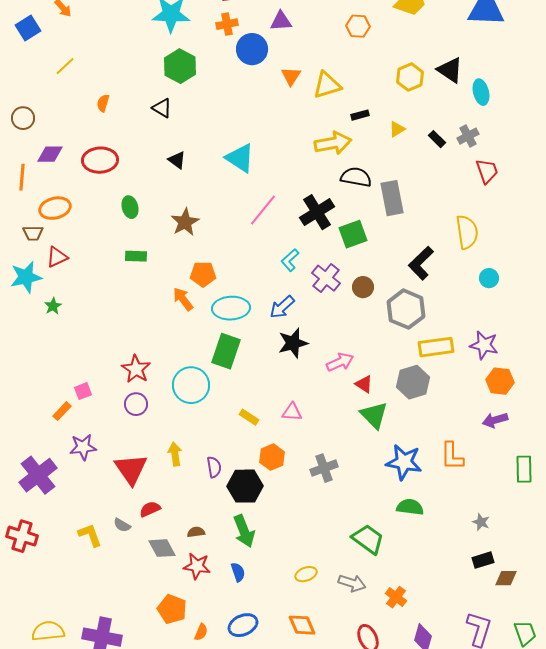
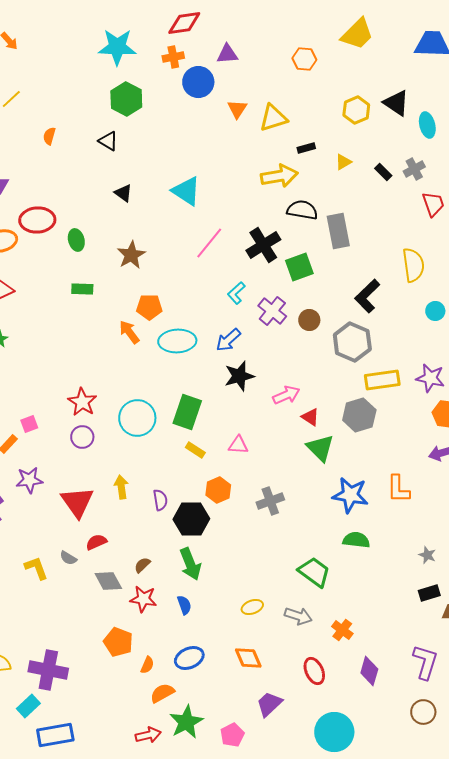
red ellipse: (100, 160) -> (37, 220), moved
green rectangle: (226, 351) -> (187, 412), moved
brown semicircle: (196, 532) -> (142, 565), turned -36

